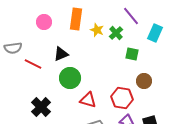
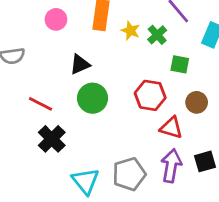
red line: (33, 64) -> (40, 104), moved
red hexagon: (122, 98) -> (150, 95), moved
red triangle: (88, 100) -> (171, 128), moved

